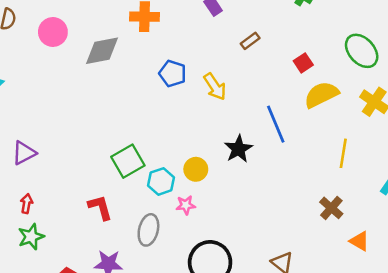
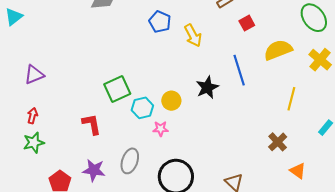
red square: (303, 63) -> (247, 23), moved
gray ellipse: (148, 230) -> (130, 161), moved

